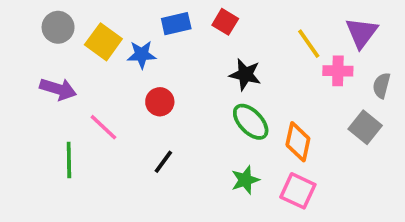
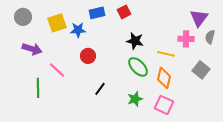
red square: (225, 22) -> (124, 12), turned 32
gray circle: (58, 27) -> (23, 17), moved
yellow square: (103, 42) -> (57, 23), turned 36
yellow line: (309, 44) -> (166, 54), moved, turned -42
gray semicircle: (382, 85) -> (210, 37), moved
black line: (163, 162) -> (100, 89), moved

